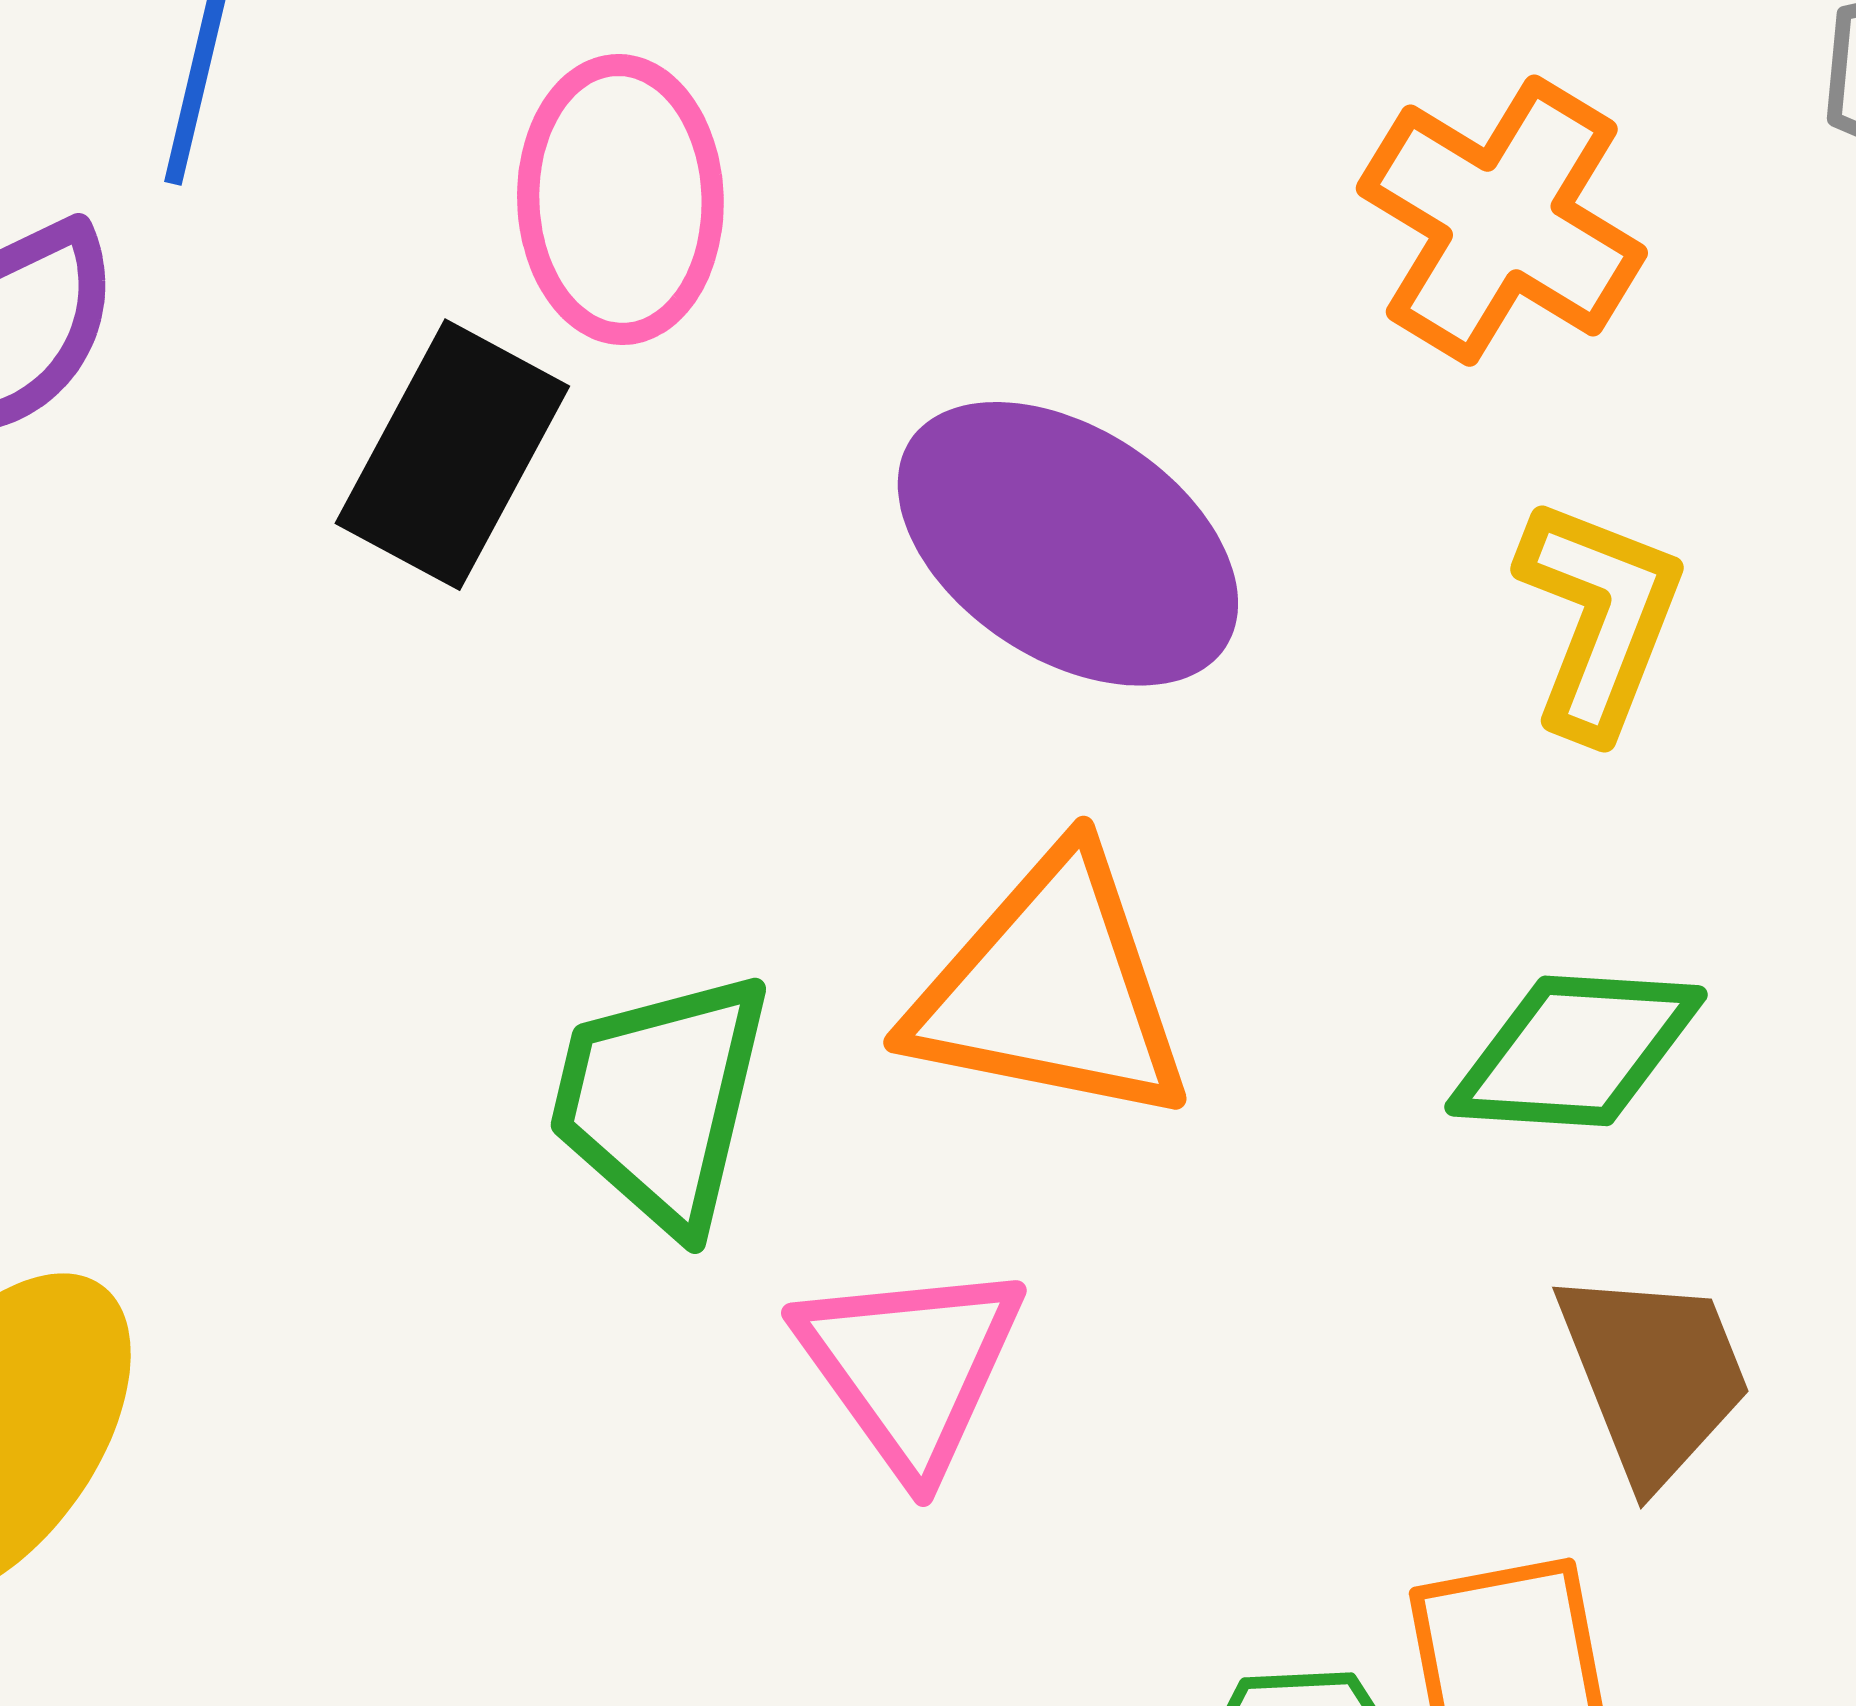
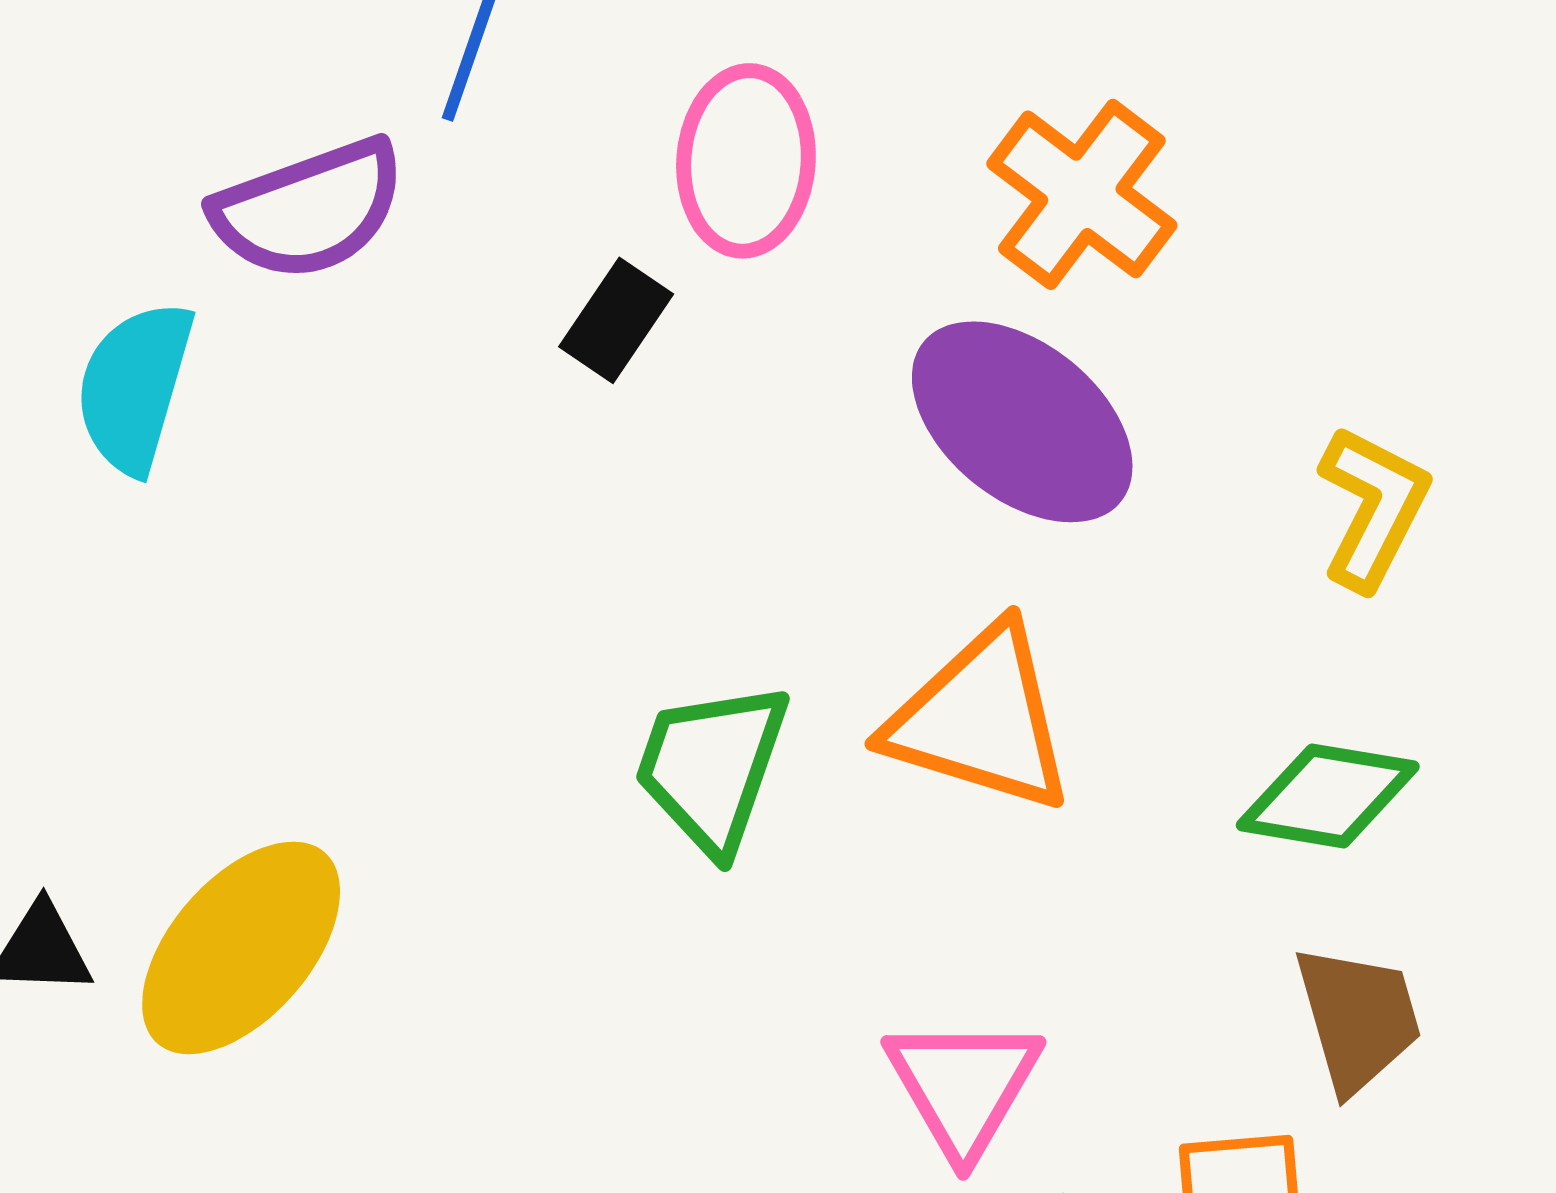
orange cross: (1502, 221) -> (1082, 194), moved
black rectangle: (452, 455) -> (616, 320), size x0.7
pink triangle: (910, 1367) -> (963, 1086), moved

